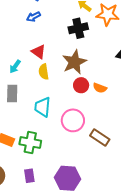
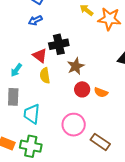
black cross: (78, 28) -> (59, 44), moved
brown star: (74, 62) -> (76, 66), size x0.7
cyan trapezoid: (43, 107) -> (32, 114), moved

